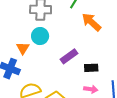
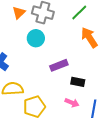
orange triangle: (23, 48) -> (19, 13), moved

